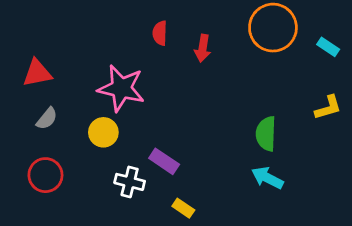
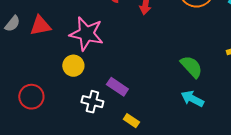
red triangle: (37, 73) -> (40, 26), moved
gray semicircle: (47, 119) -> (12, 24), moved
green semicircle: (266, 134) -> (191, 67), turned 135

